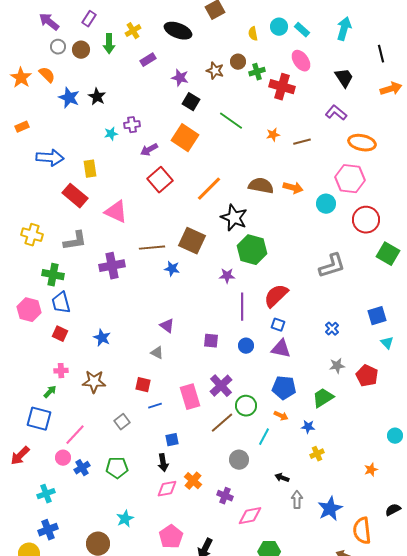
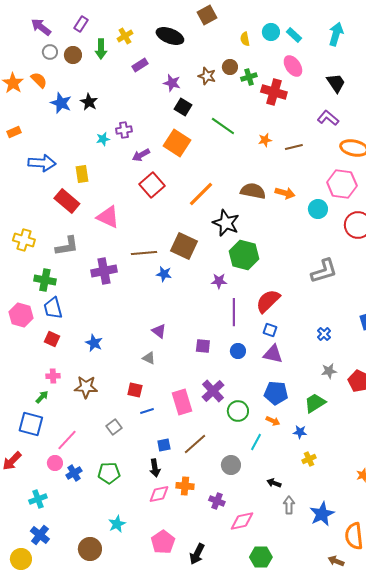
brown line: (222, 423) -> (195, 444), moved
orange cross: (193, 481) -> (185, 486), turned -36
blue cross: (48, 530) -> (40, 535), turned -30

